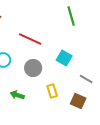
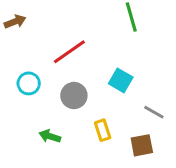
red line: (30, 39) -> (69, 52), turned -60
brown square: (78, 101) -> (142, 145), turned -35

